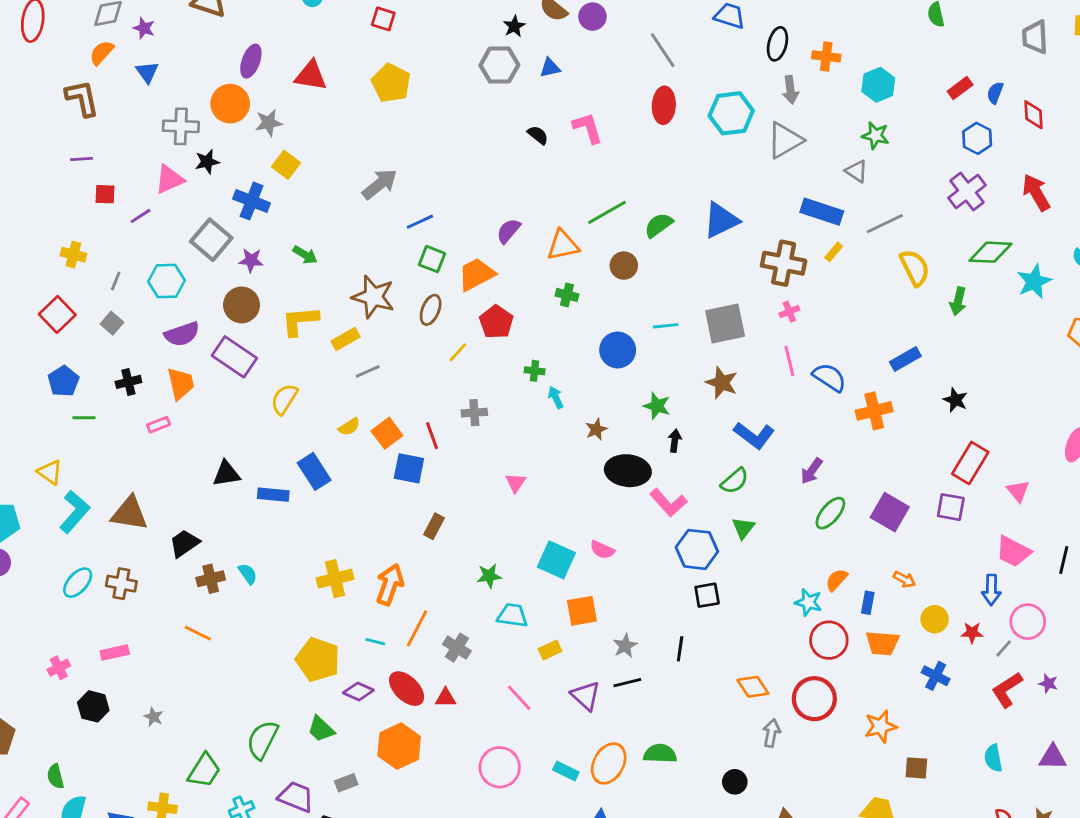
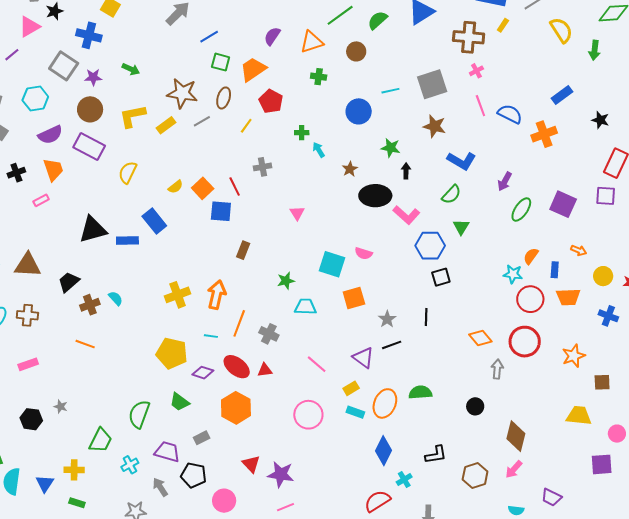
gray line: (368, 371) -> (202, 121), moved
black triangle: (226, 474) -> (93, 229), size x1.4
yellow rectangle: (550, 650) -> (351, 388), moved
black hexagon: (93, 706) -> (31, 419), moved

